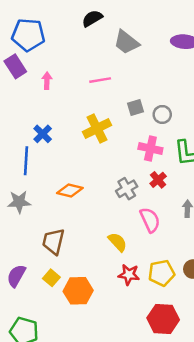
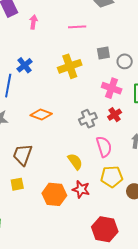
yellow pentagon: (161, 273) -> (112, 177), moved
yellow square: (51, 278) -> (17, 184), turned 32
orange hexagon: (78, 291) -> (54, 194), moved

